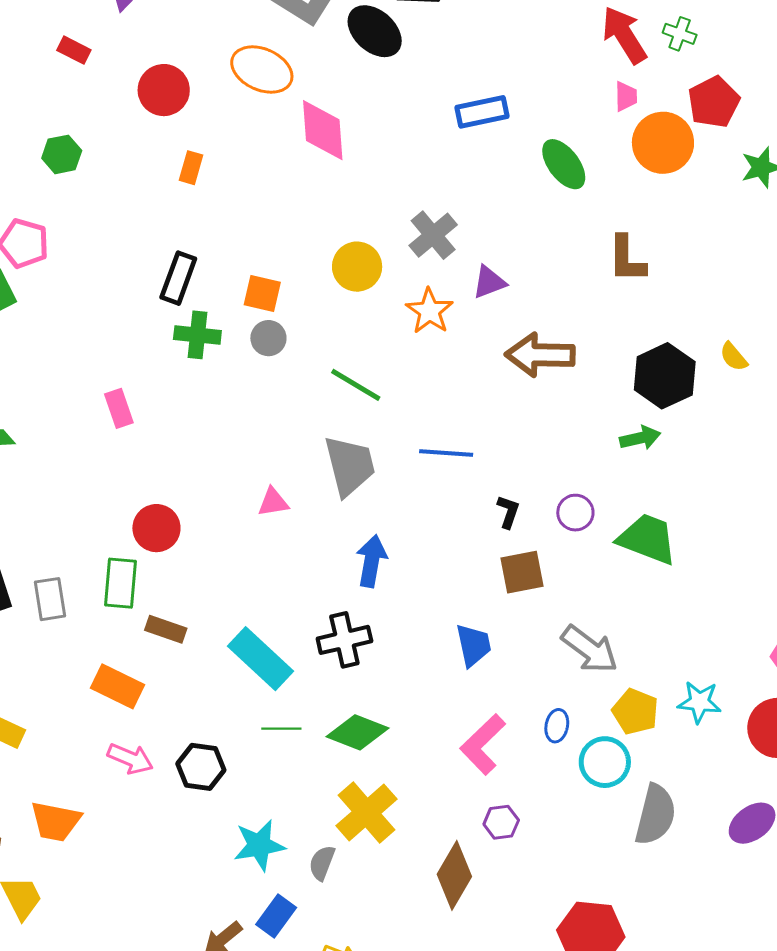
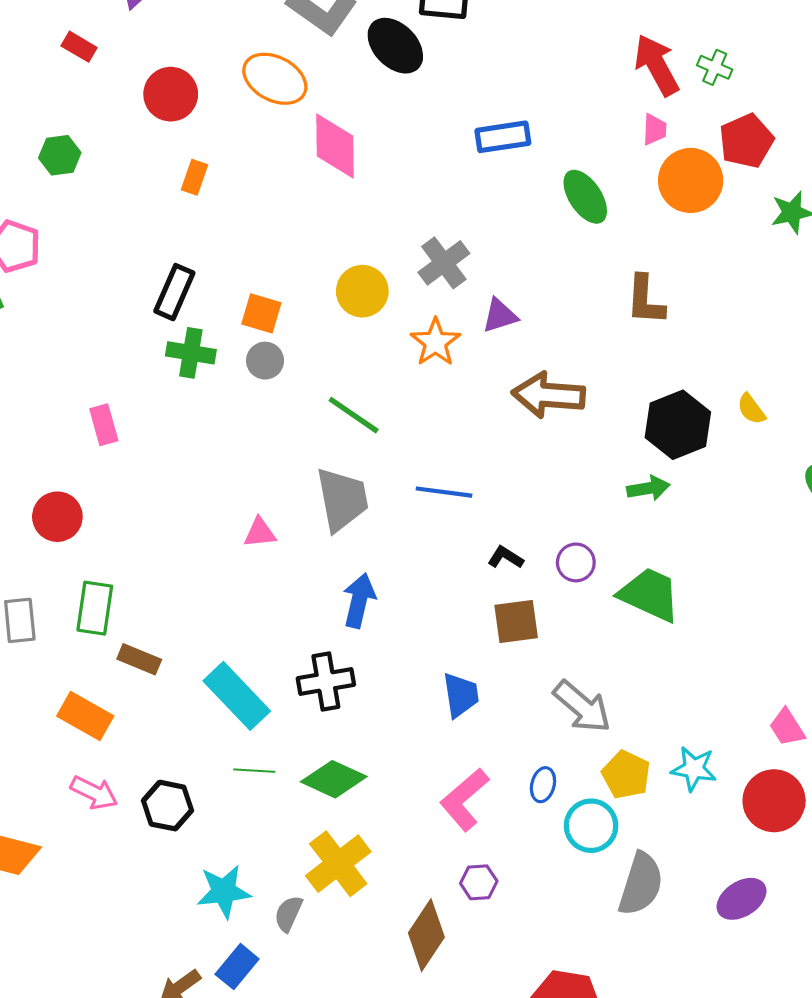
black L-shape: (508, 512) -> (505, 557), turned -80
red circle: (156, 528) -> (57, 517), moved

